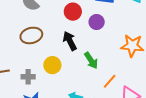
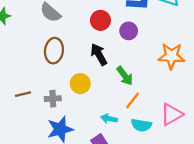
brown ellipse: (31, 35) -> (54, 51), turned -65
orange line: (110, 81) -> (132, 101), moved

